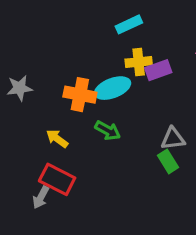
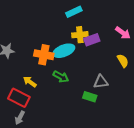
green rectangle: (168, 161) -> (90, 97), moved, turned -40
red rectangle: (57, 179) -> (19, 98), moved

